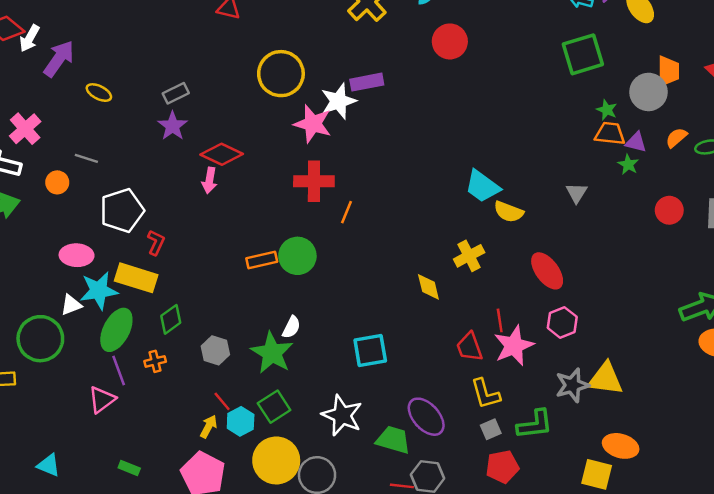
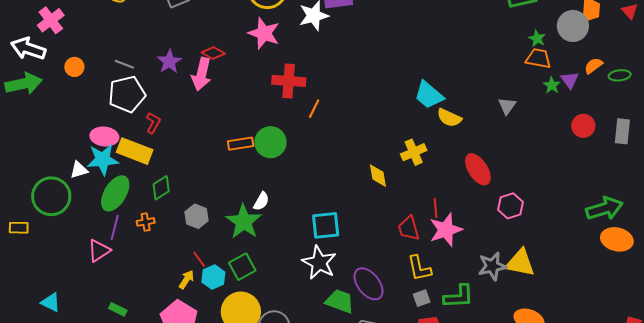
pink star: (313, 124) -> (264, 33), moved
purple star: (173, 126) -> (169, 62), moved
purple triangle: (636, 142) -> (570, 80), moved, turned 36
red diamond: (222, 154) -> (213, 53), size x0.7
gray line: (86, 158) -> (124, 64), moved
pink arrow: (209, 180) -> (202, 74), size x1.5
pink ellipse: (77, 255) -> (104, 137), moved
pink hexagon: (562, 322) -> (510, 206), moved
purple line: (119, 370) -> (115, 227), turned 30
white star: (342, 415) -> (319, 263), moved

